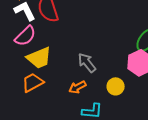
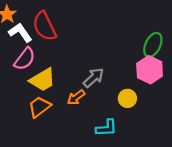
gray arrow: (87, 63) -> (94, 78), turned 95
orange arrow: (77, 87) -> (76, 97), moved

